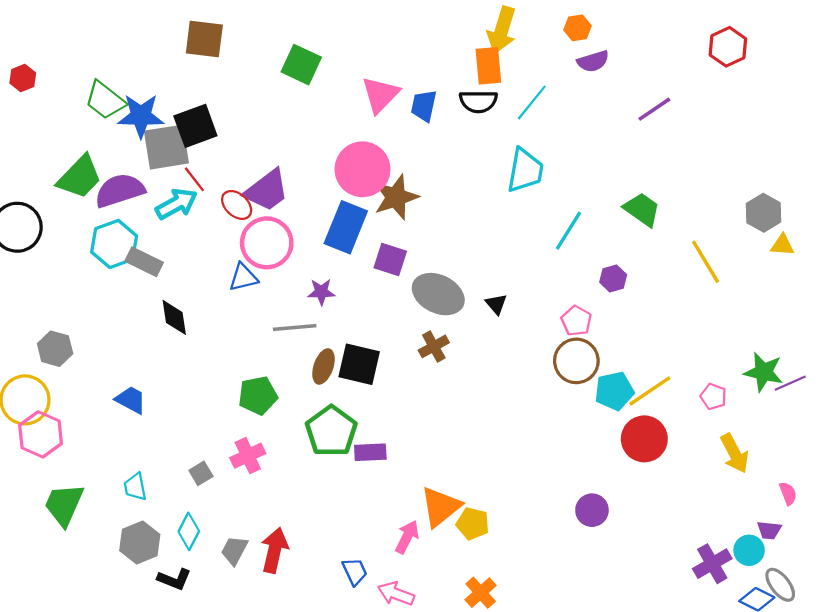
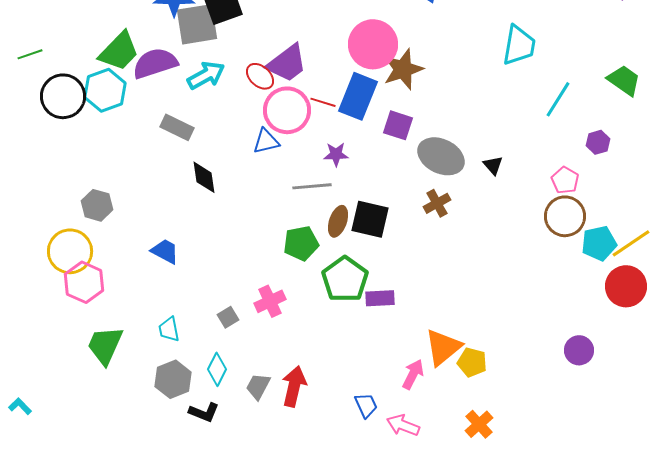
red line: (194, 179) -> (323, 102), moved, turned -35
cyan hexagon: (114, 244) -> (105, 90), moved
green pentagon: (258, 395) -> (301, 243), moved

